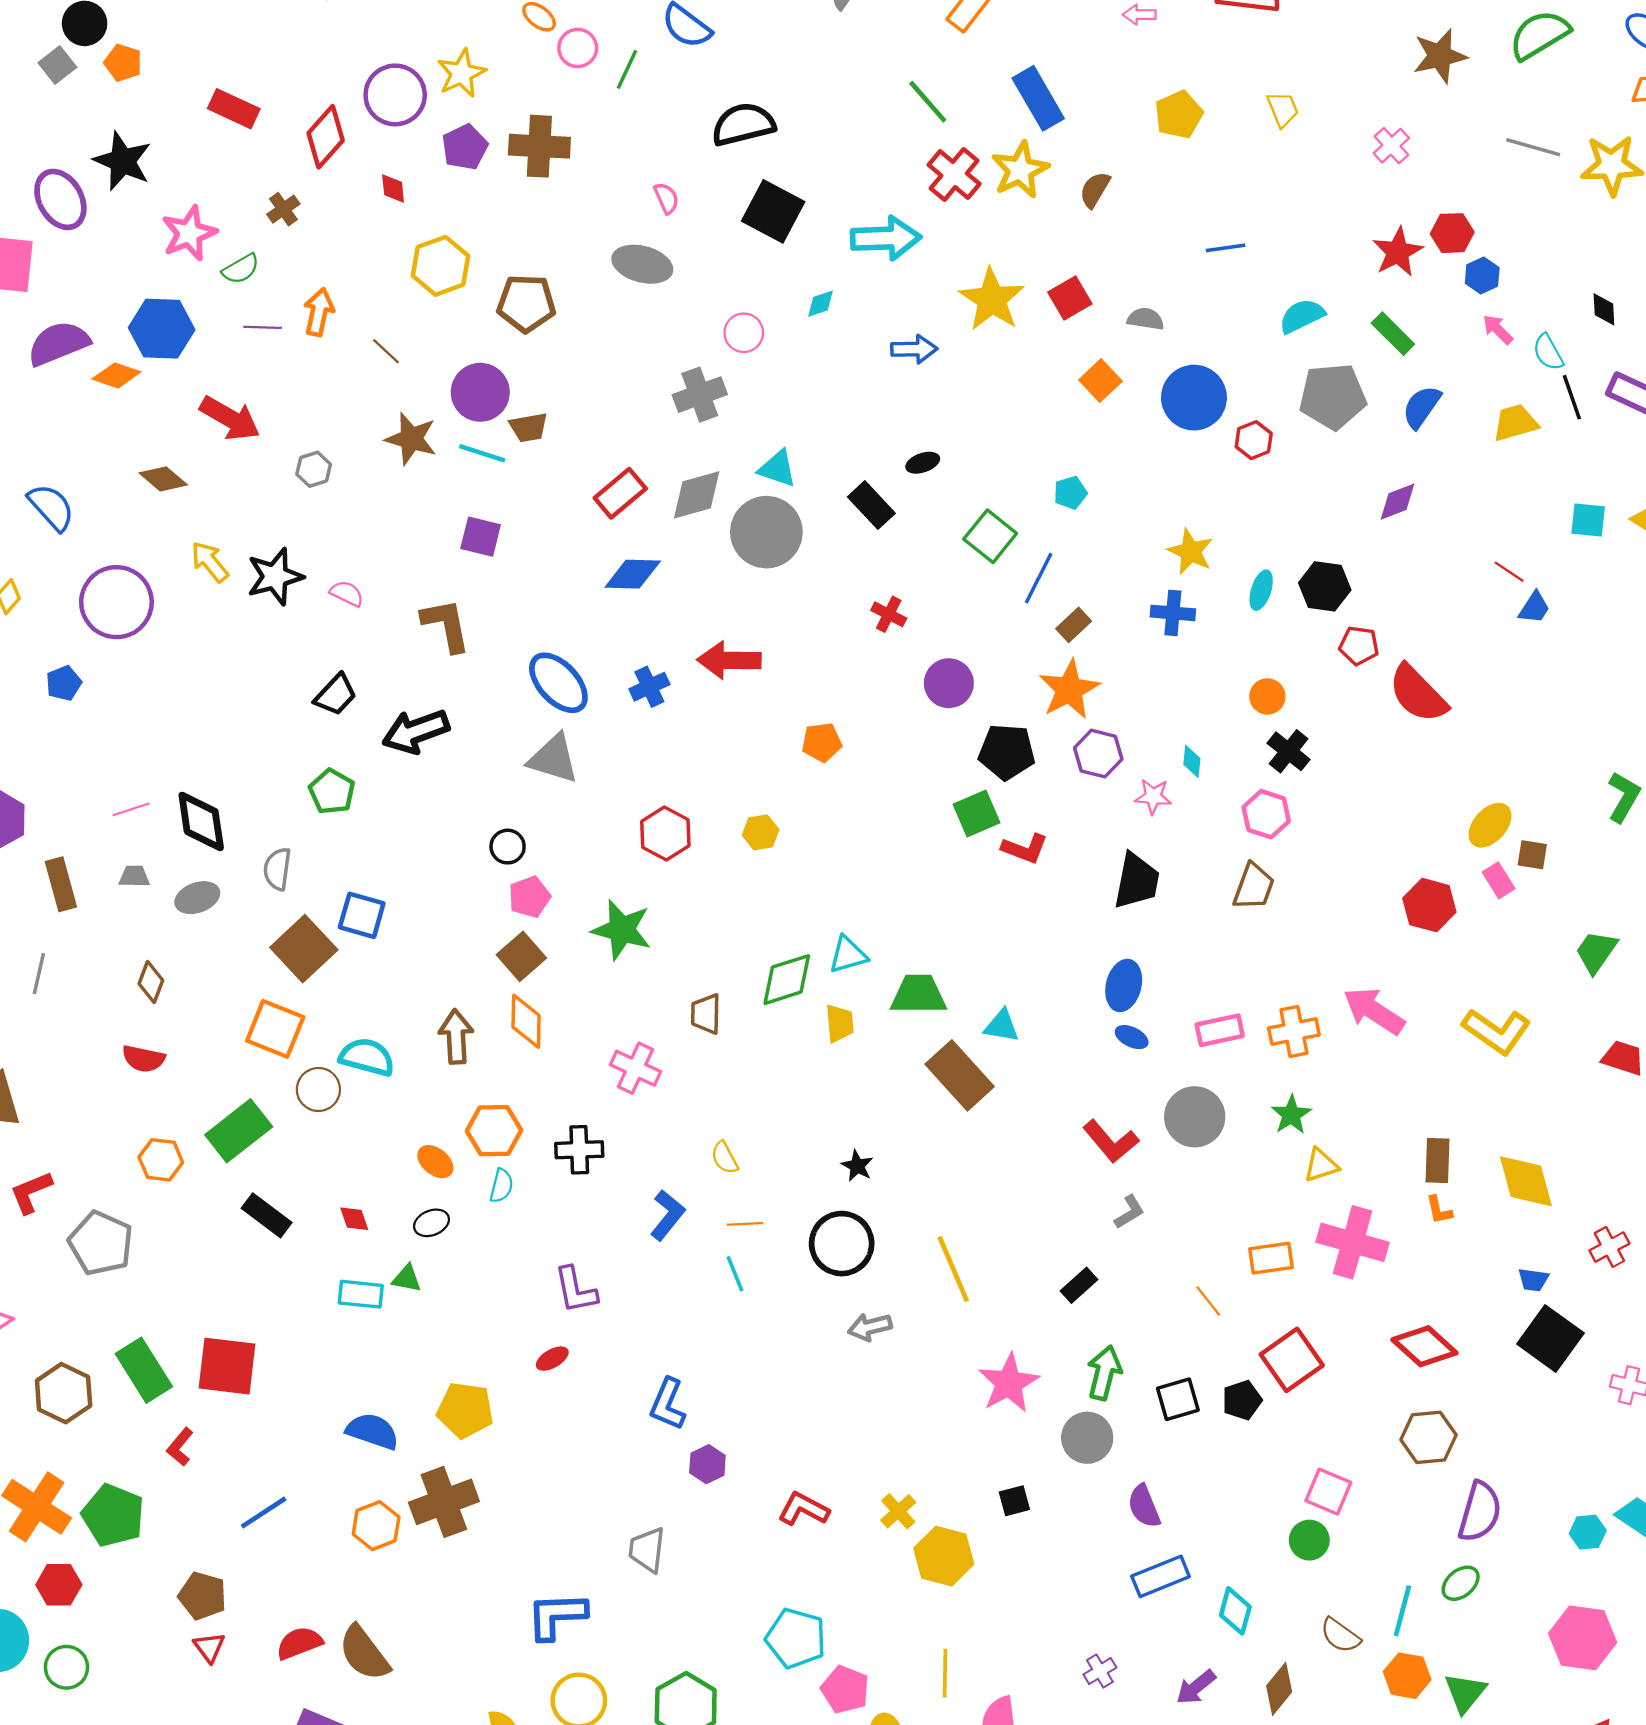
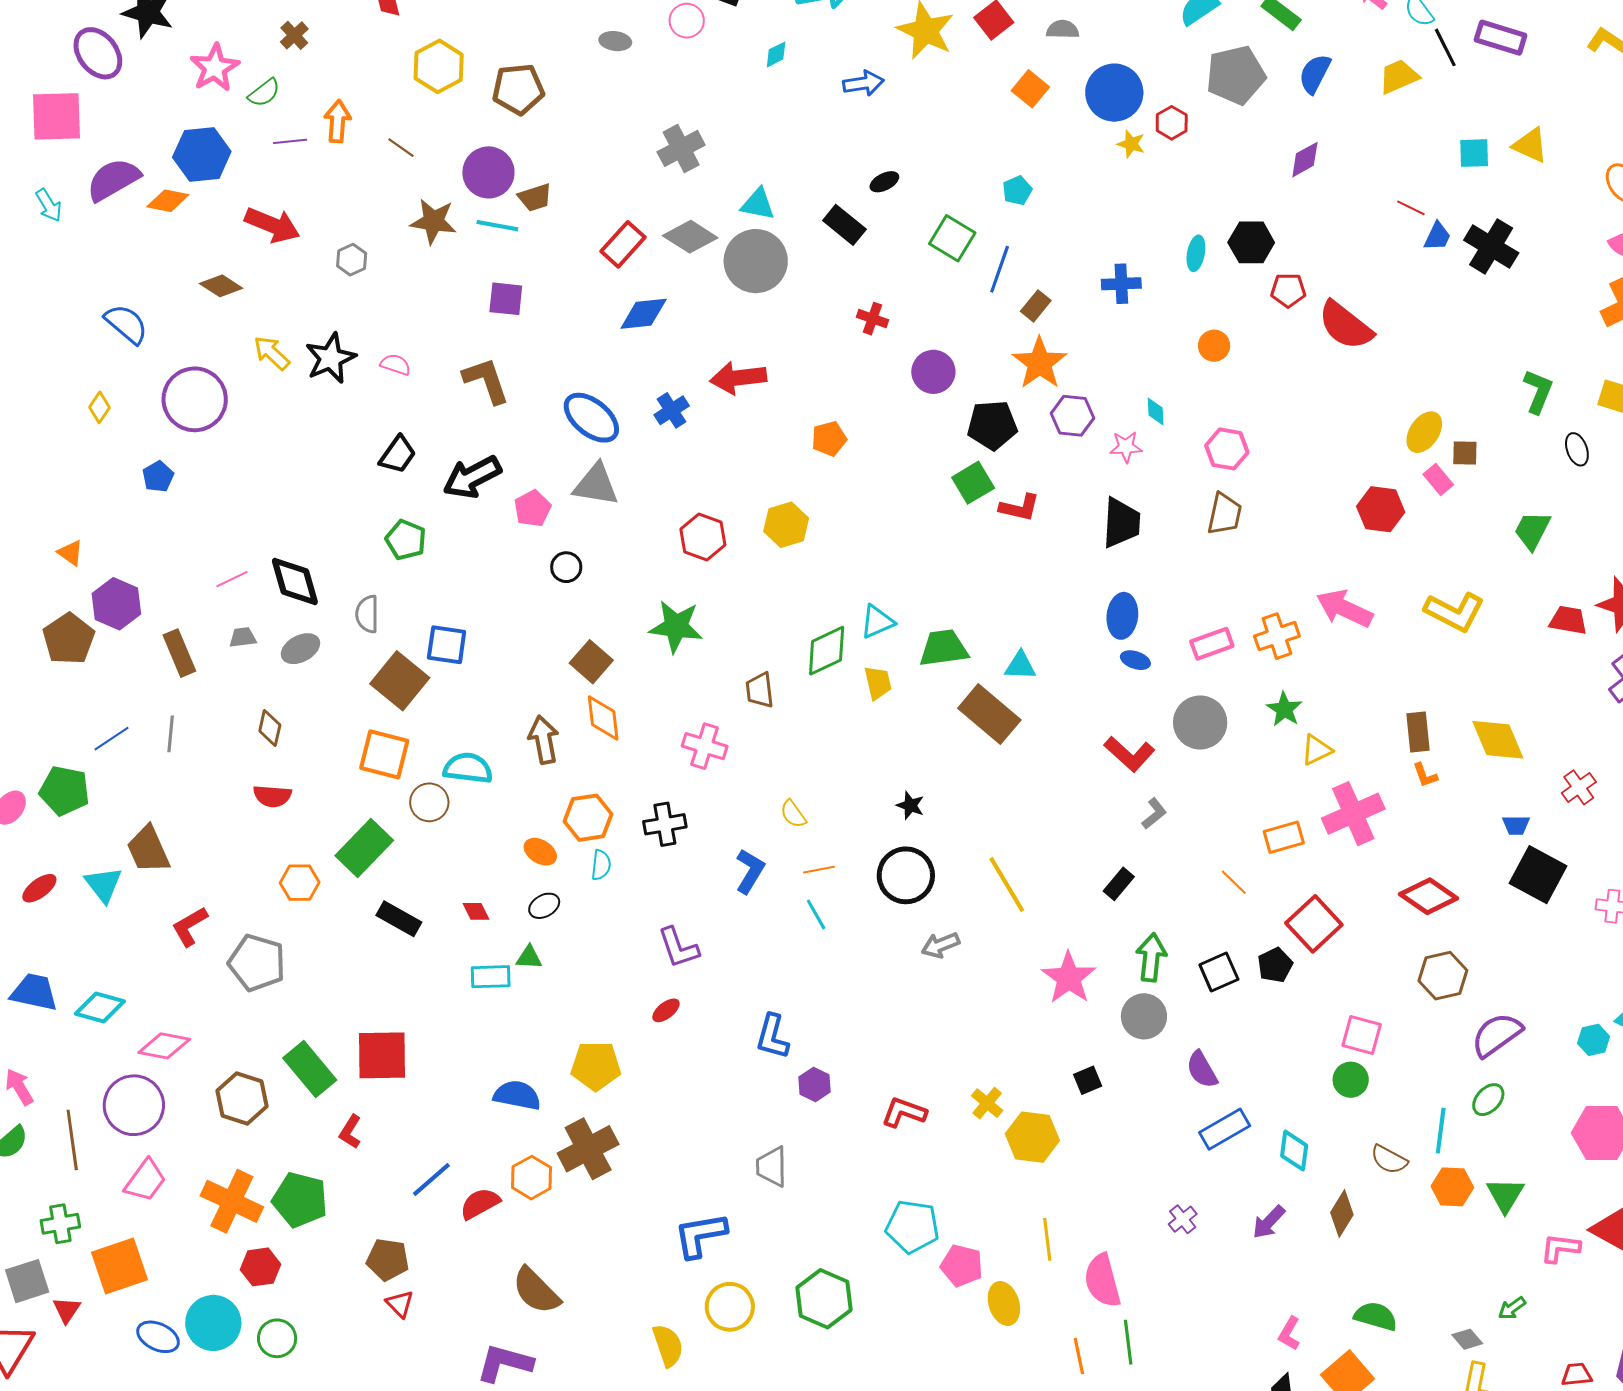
gray ellipse: (642, 264) -> (615, 41), size x0.6
pink circle: (744, 333) -> (687, 21), moved
gray diamond: (697, 495) -> (690, 237), turned 56
yellow star: (1190, 552) -> (1131, 144), moved, size x0.7
black cross: (1289, 751) -> (1491, 246), moved, size x1.4
yellow hexagon: (761, 832) -> (786, 525), size x1.4
pink pentagon: (529, 897) -> (532, 508), moved
pink cross: (1353, 1242) -> (1353, 814), turned -32
purple semicircle: (1480, 1512) -> (1497, 1035), turned -134
red semicircle: (299, 1643) -> (480, 1204), moved

